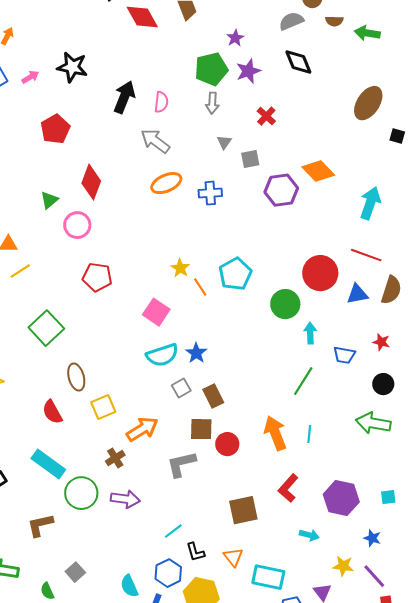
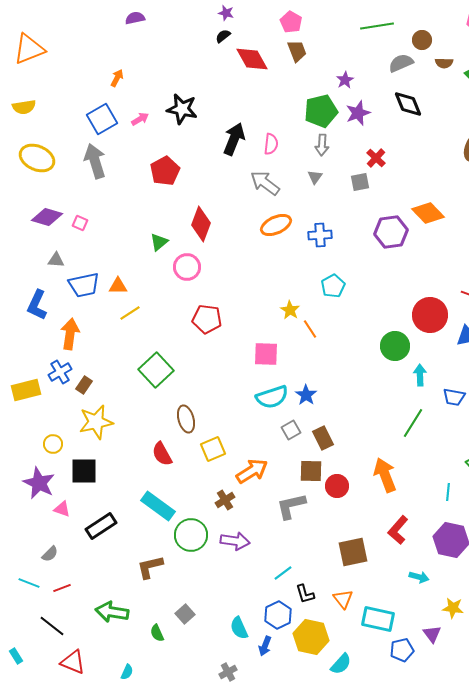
gray triangle: (224, 142) -> (315, 177), moved
gray square: (250, 159) -> (360, 182), moved
cyan pentagon: (235, 274) -> (333, 286), moved, size x0.7
pink square: (156, 312) -> (266, 354), turned -32
cyan line: (309, 434) -> (448, 492), moved

